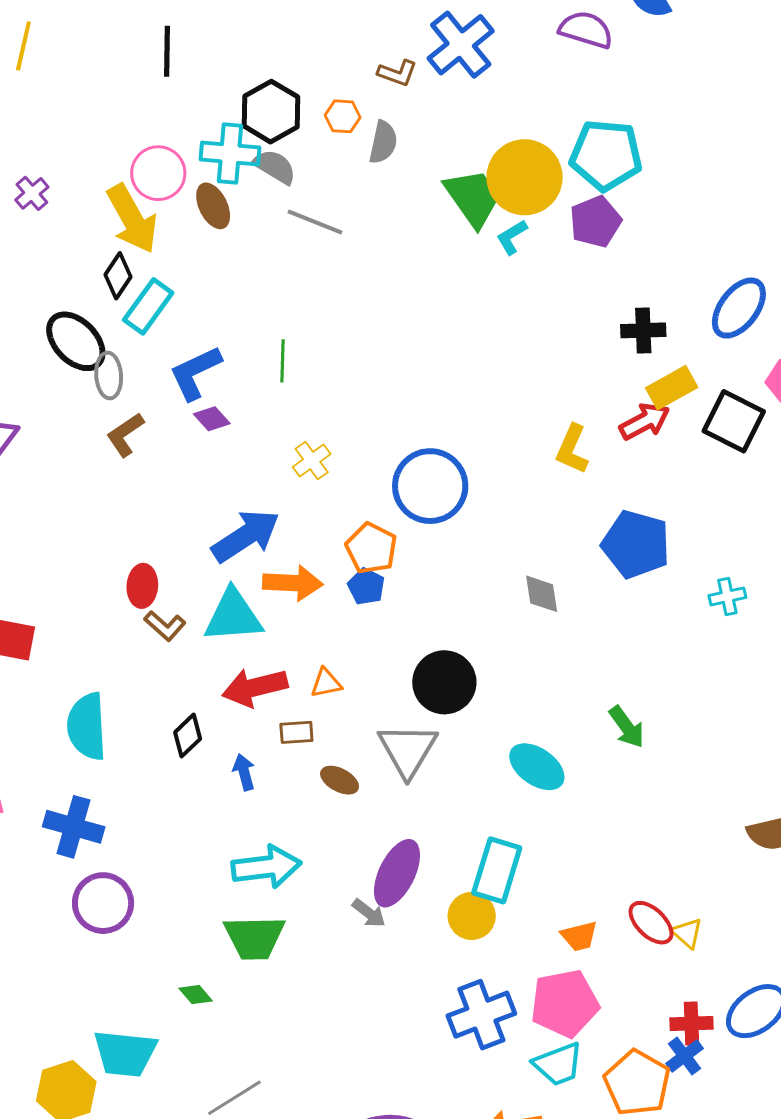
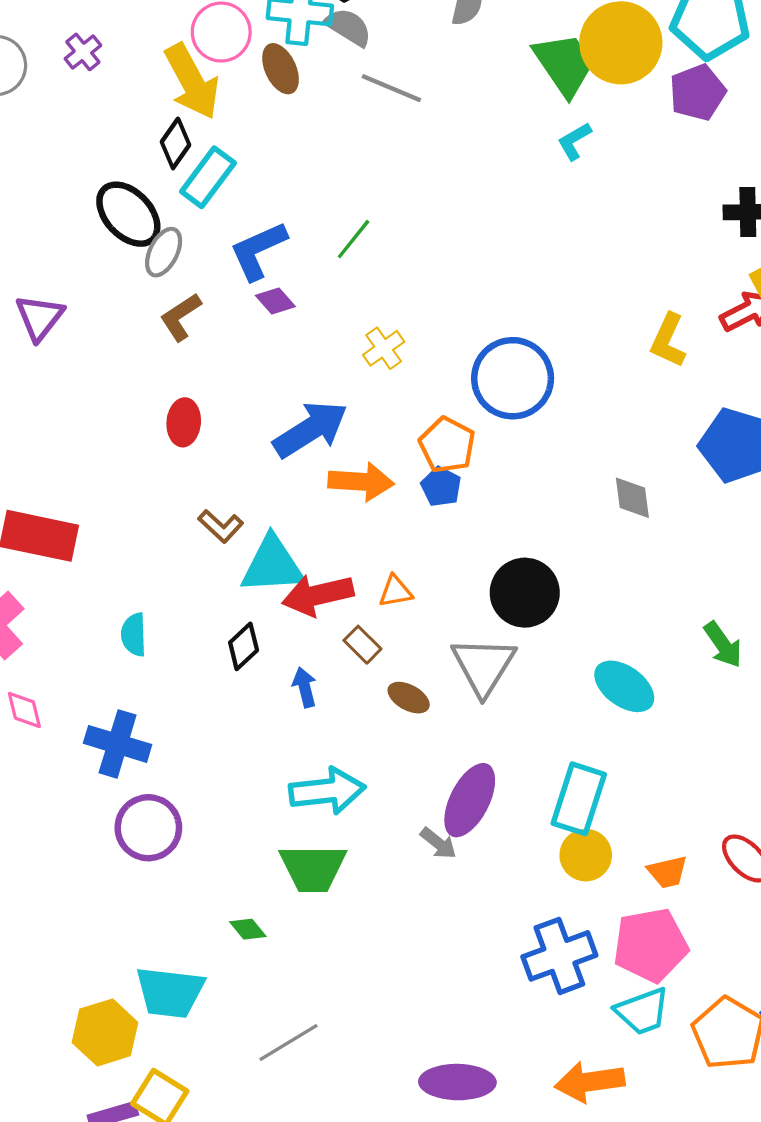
cyan L-shape: (512, 237) -> (574, 141), moved
green line: (283, 361) -> (354, 239), turned 36
gray ellipse: (109, 376) -> (164, 252), turned 30
red ellipse: (142, 586) -> (184, 422), moved
cyan triangle: (233, 616) -> (273, 565), moved
cyan semicircle: (87, 726) -> (134, 635), size x0.6
brown rectangle: (296, 732) -> (362, 645), turned 48
yellow circle: (472, 916) -> (586, 855), moved

